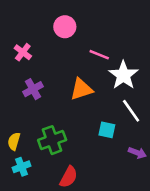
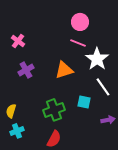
pink circle: (65, 27) -> (80, 22), moved
green cross: (52, 140) -> (54, 110), moved
purple arrow: (137, 153) -> (108, 120), turned -32

